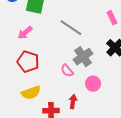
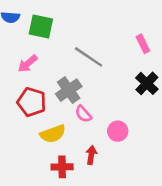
gray cross: (83, 57) -> (69, 90), moved
yellow semicircle: (31, 93) -> (53, 134), moved

